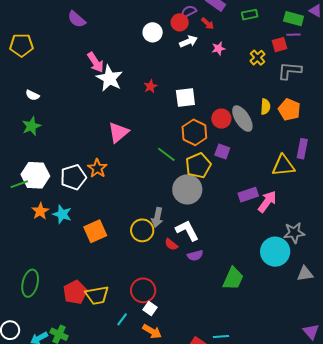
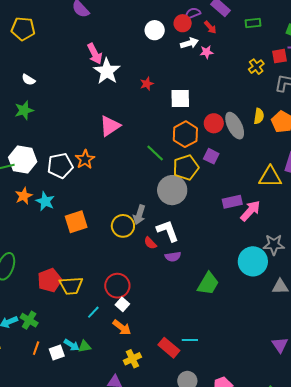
pink star: (219, 49) -> (207, 52), moved

